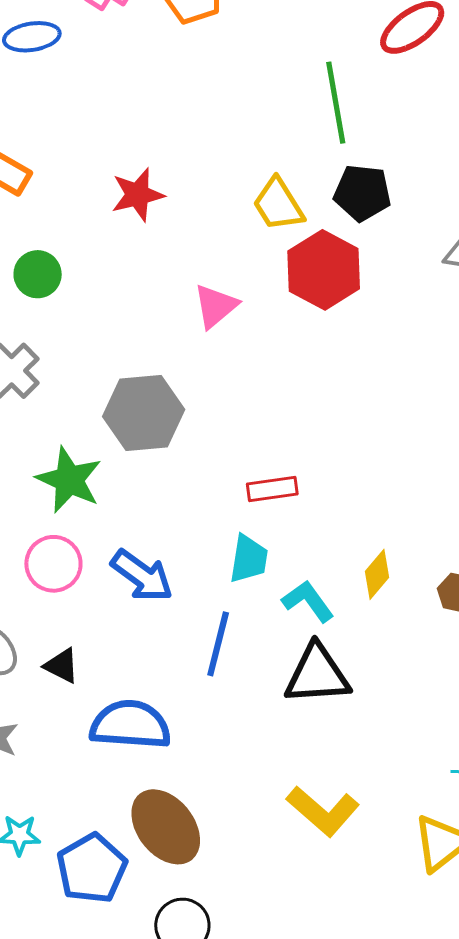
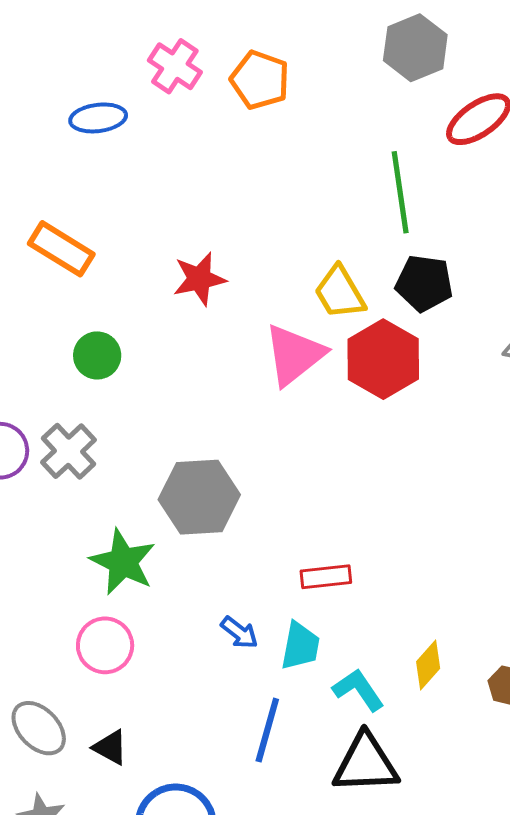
pink triangle: (216, 306) -> (294, 355), moved, size x1.4
blue arrow: (142, 576) -> (239, 633), moved, size x0.6

